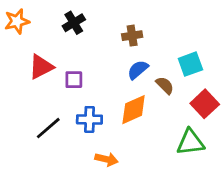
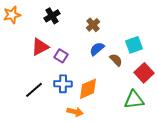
brown cross: (132, 36) -> (93, 25), turned -32
red triangle: (41, 67) -> (40, 47), moved
purple square: (74, 80) -> (61, 56), moved, turned 32
orange diamond: (134, 110) -> (88, 89), moved

